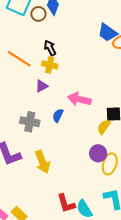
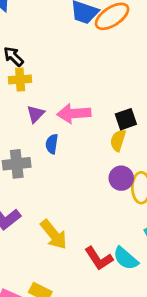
purple triangle: (42, 86) -> (36, 114), moved
yellow arrow: (42, 162) -> (54, 235), moved

